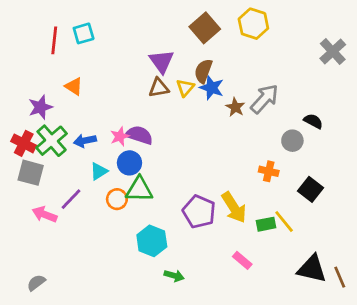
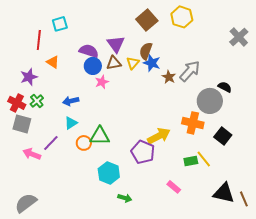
red line: (54, 40) -> (39, 40), moved
purple semicircle: (139, 135) -> (89, 51), moved
pink star: (120, 136) -> (102, 82), moved
green cross: (52, 141) -> (37, 101), size x0.6
blue arrow: (85, 141) -> (71, 101), moved
gray circle: (292, 141) -> (210, 101), size x1.6
blue circle: (129, 163) -> (93, 66), moved
orange cross: (269, 171) -> (193, 123), size x1.5
yellow arrow: (234, 207) -> (159, 136), moved, turned -85
gray semicircle: (36, 283) -> (26, 203), size x1.6

